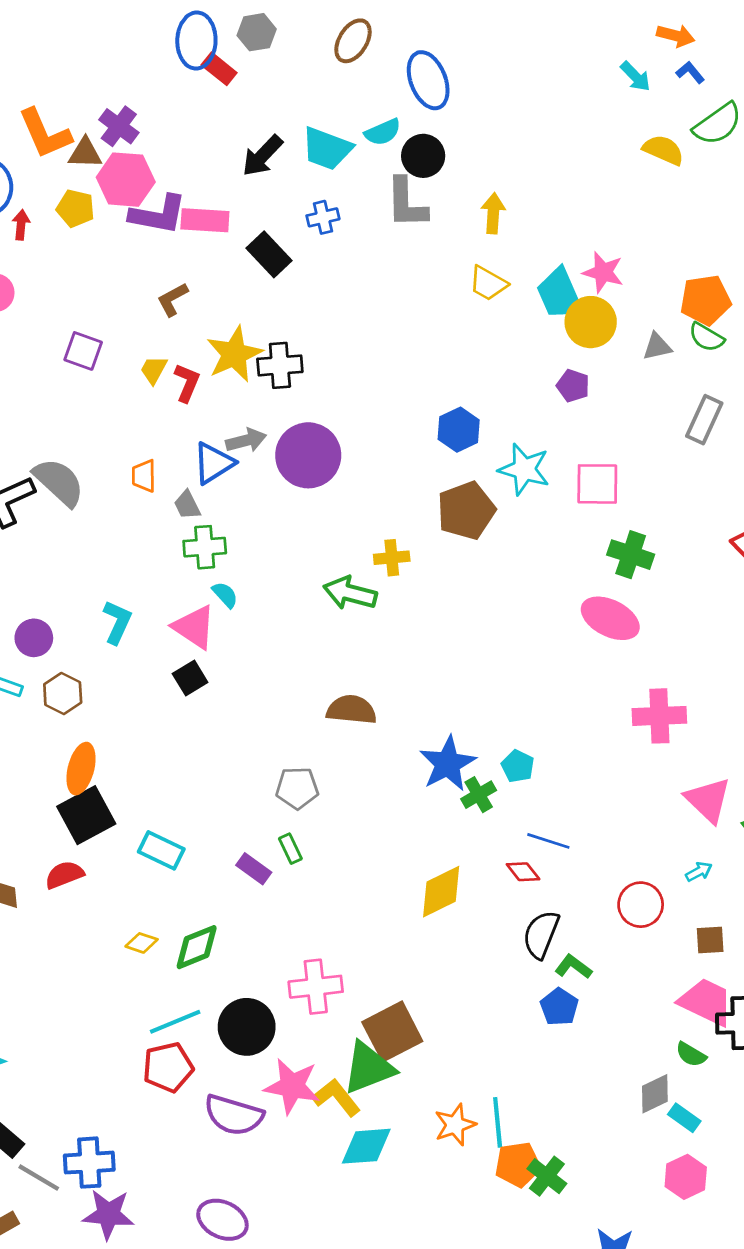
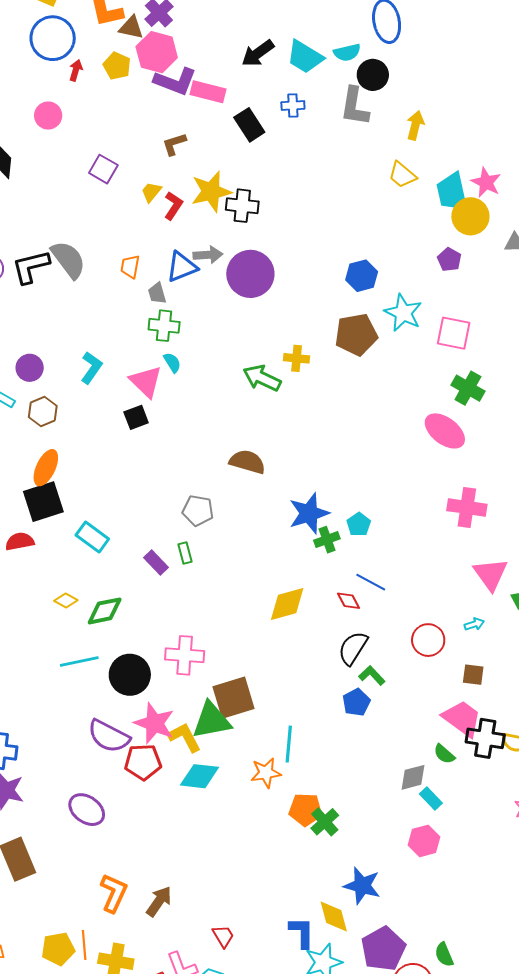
red pentagon: (168, 1067) -> (143, 762), moved
cyan line: (498, 1122) -> (289, 744), moved

